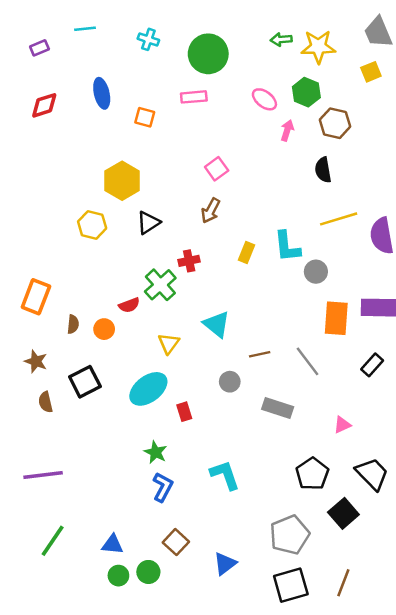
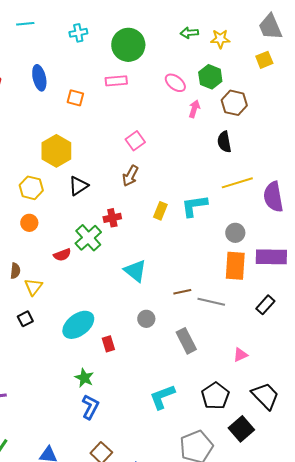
cyan cross: (148, 39) -> (78, 33), turned -30
yellow star: (318, 47) -> (220, 39), size x0.7
cyan L-shape: (287, 246) -> (194, 206), turned 88
gray circle: (316, 272) -> (235, 233), moved
orange circle: (104, 329) -> (29, 223), moved
yellow triangle: (169, 343) -> (33, 287), moved
brown line: (260, 354) -> (182, 292), moved
gray line: (308, 361) -> (211, 302), turned -40
black square: (85, 382) -> (25, 319), size x0.6
gray rectangle: (278, 408) -> (186, 341), turned 45
cyan L-shape: (225, 475) -> (162, 397), moved, turned -92

